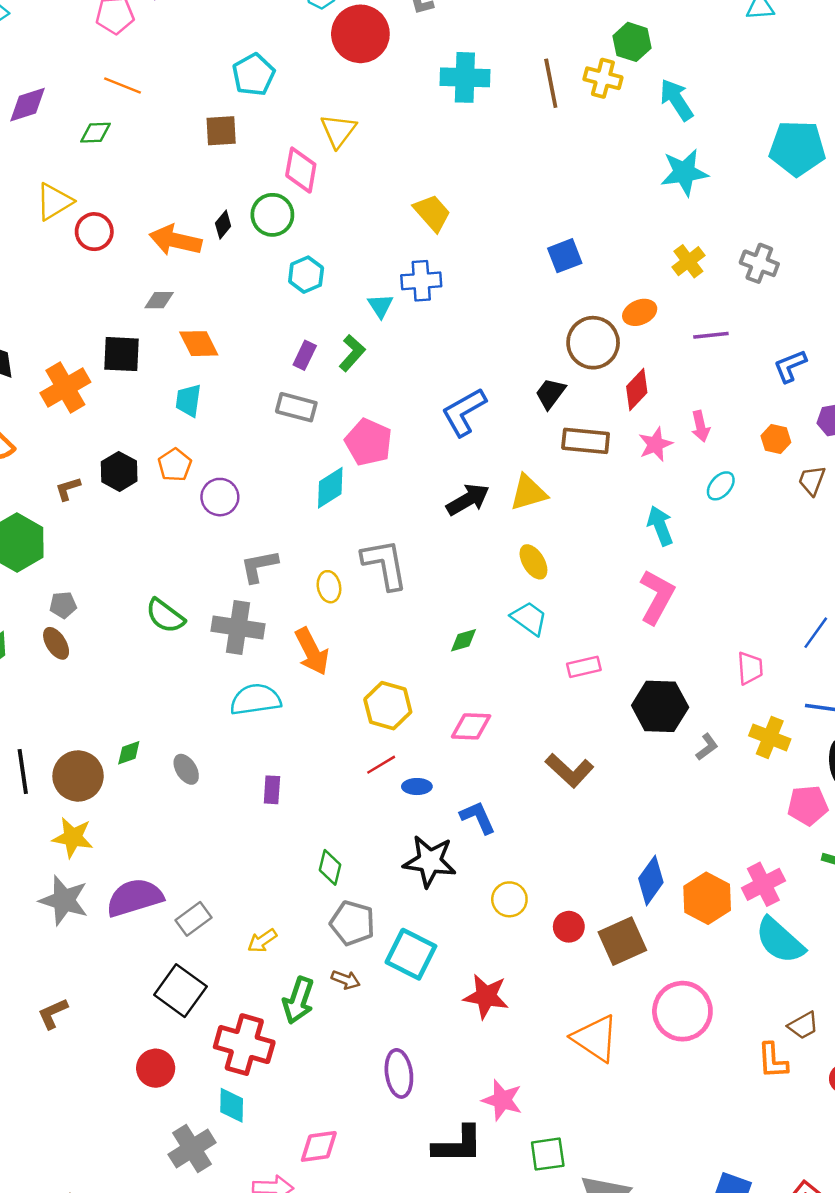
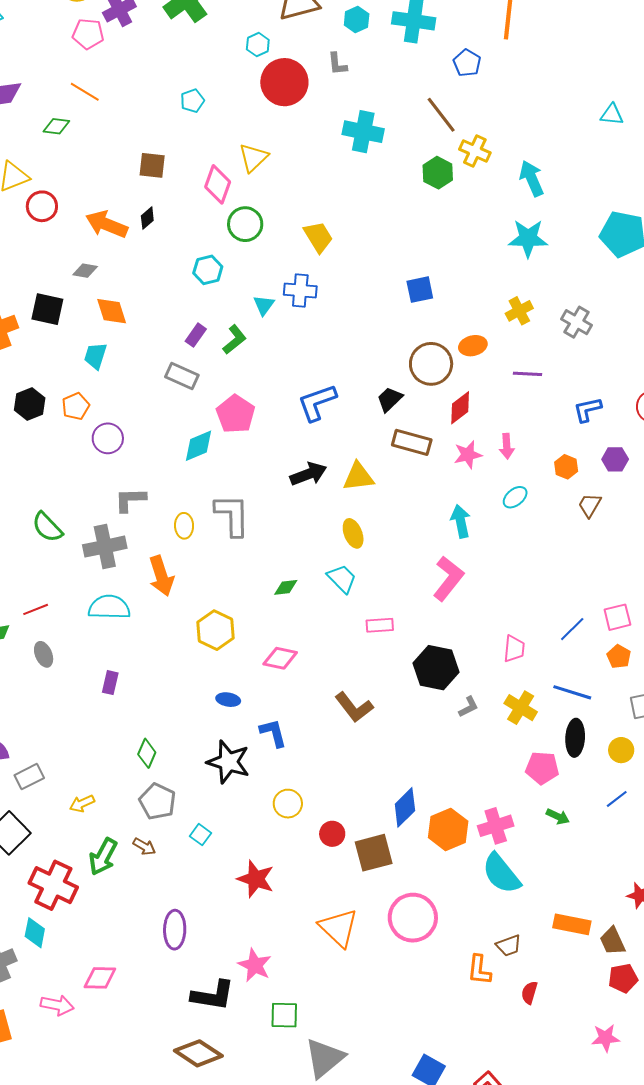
green hexagon: (632, 42) -> (438, 173), moved
cyan pentagon: (254, 75) -> (192, 101), size x0.7
brown line: (551, 83) -> (441, 115), moved, turned -36
brown square: (221, 131) -> (152, 165), moved
green circle: (272, 215) -> (245, 224), moved
gray cross: (238, 628) -> (105, 547), turned -30
red line: (381, 765) -> (36, 609), moved
cyan square: (411, 954) -> (201, 835), size x0.5

